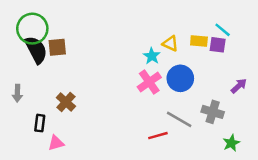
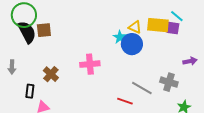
yellow rectangle: (199, 41) -> (158, 25), size x1.5
blue circle: (180, 78) -> (132, 44), moved
pink cross: (149, 82) -> (90, 64), moved, turned 30
purple arrow: (239, 86) -> (190, 61), turned 32
red line: (158, 136) -> (125, 101), turned 35

